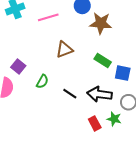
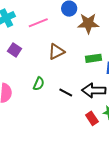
green rectangle: (103, 61) -> (94, 58), turned -35
purple square: (18, 67) -> (14, 50), moved

